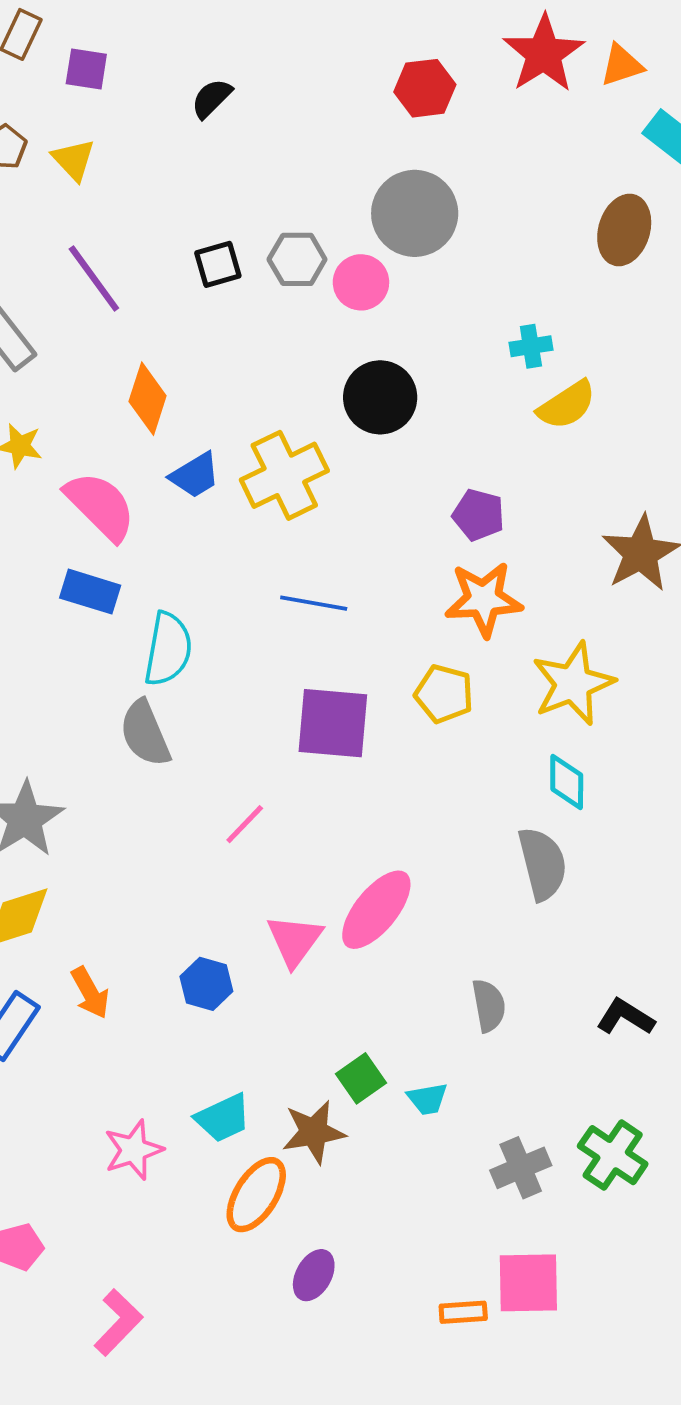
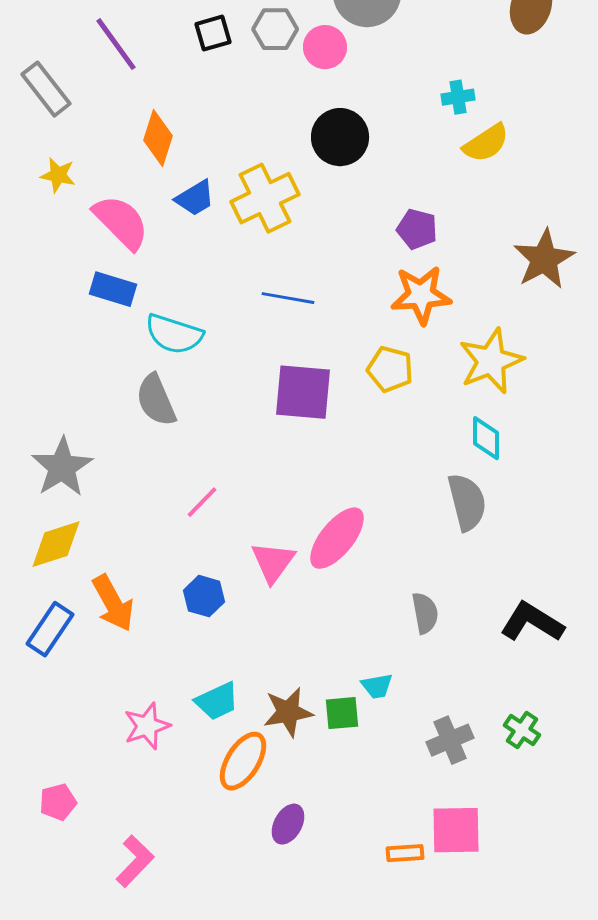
cyan semicircle: (168, 649) -> (174, 334), turned 98
pink line: (245, 824) -> (202, 502), moved
orange arrow: (90, 993) -> (113, 603), size x1.4
black L-shape: (625, 1017) -> (532, 622), size x1.4
green square: (361, 1078) -> (342, 713), moved, turned 30
green cross: (613, 1155) -> (522, 730), size x0.7

